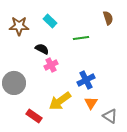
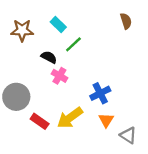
green line: (81, 38) -> (73, 44), moved, turned -35
pink cross: (51, 65) -> (59, 76), turned -32
red rectangle: (34, 116) -> (40, 121), moved

